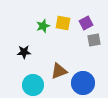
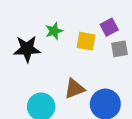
yellow square: (63, 23) -> (86, 41), moved
black star: (24, 52) -> (27, 49), moved, size x1.5

